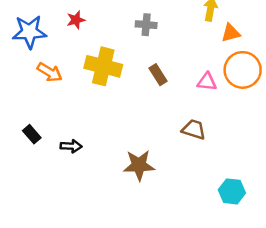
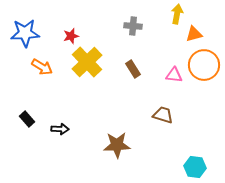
red star: (76, 20) -> (71, 36), moved
gray cross: (146, 25) -> (133, 26), moved
yellow cross: (103, 66) -> (87, 62), turned 32

